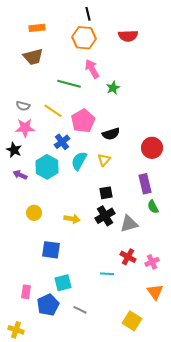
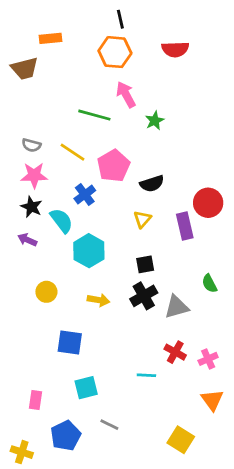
brown trapezoid: (33, 57) -> (25, 68), moved
black star: (14, 150) -> (31, 207), moved
cyan semicircle: (79, 161) -> (62, 221), moved, turned 114
cyan hexagon: (47, 167) -> (89, 251), moved
purple rectangle: (145, 184) -> (185, 226), moved
blue pentagon: (48, 305) -> (66, 436), moved

